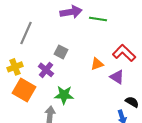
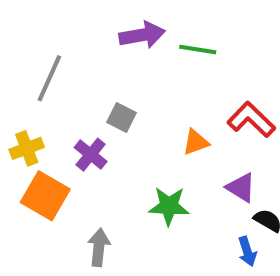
purple triangle: (117, 77) -> (241, 188), moved
green star: (64, 95) -> (169, 206), moved

